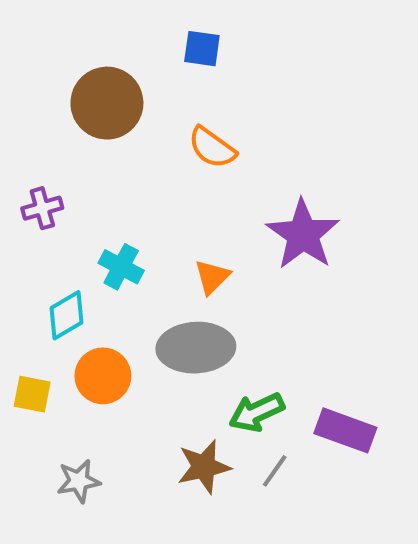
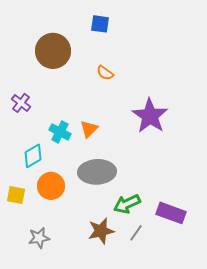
orange semicircle: (212, 148) -> (105, 73), size x0.7
purple cross: (42, 208) -> (21, 103), turned -36
orange triangle: (212, 277) -> (89, 129), moved

